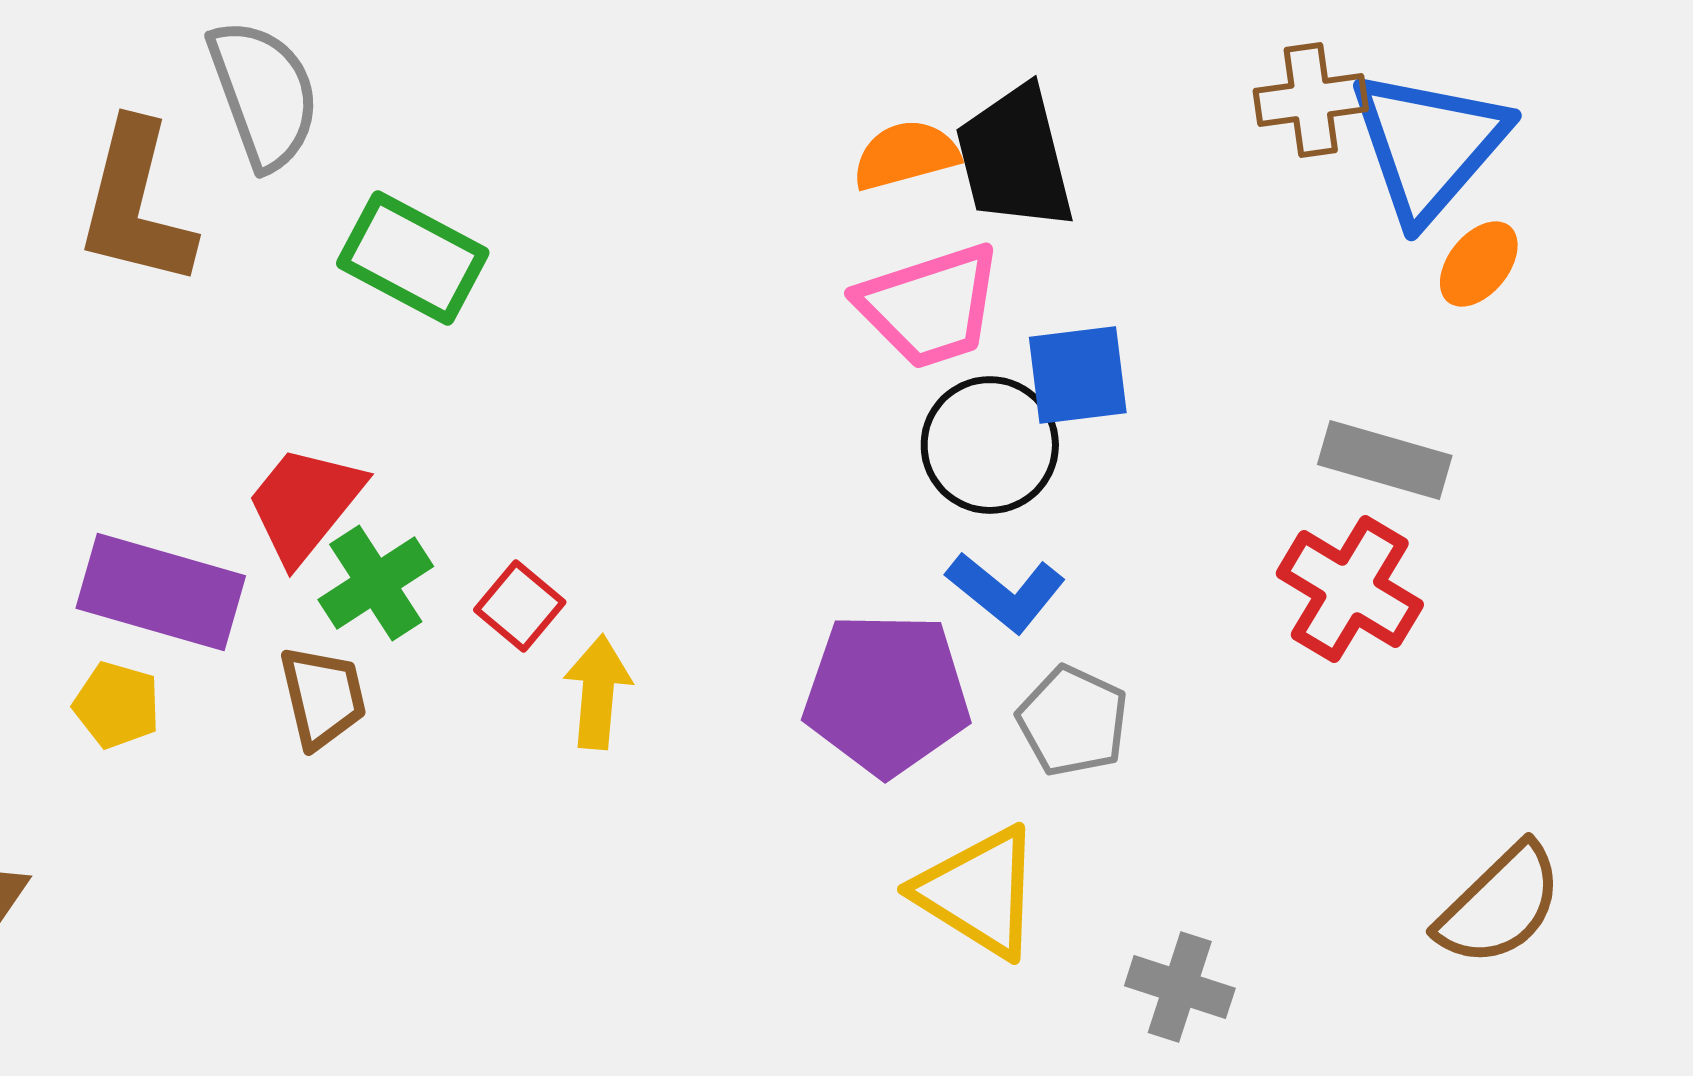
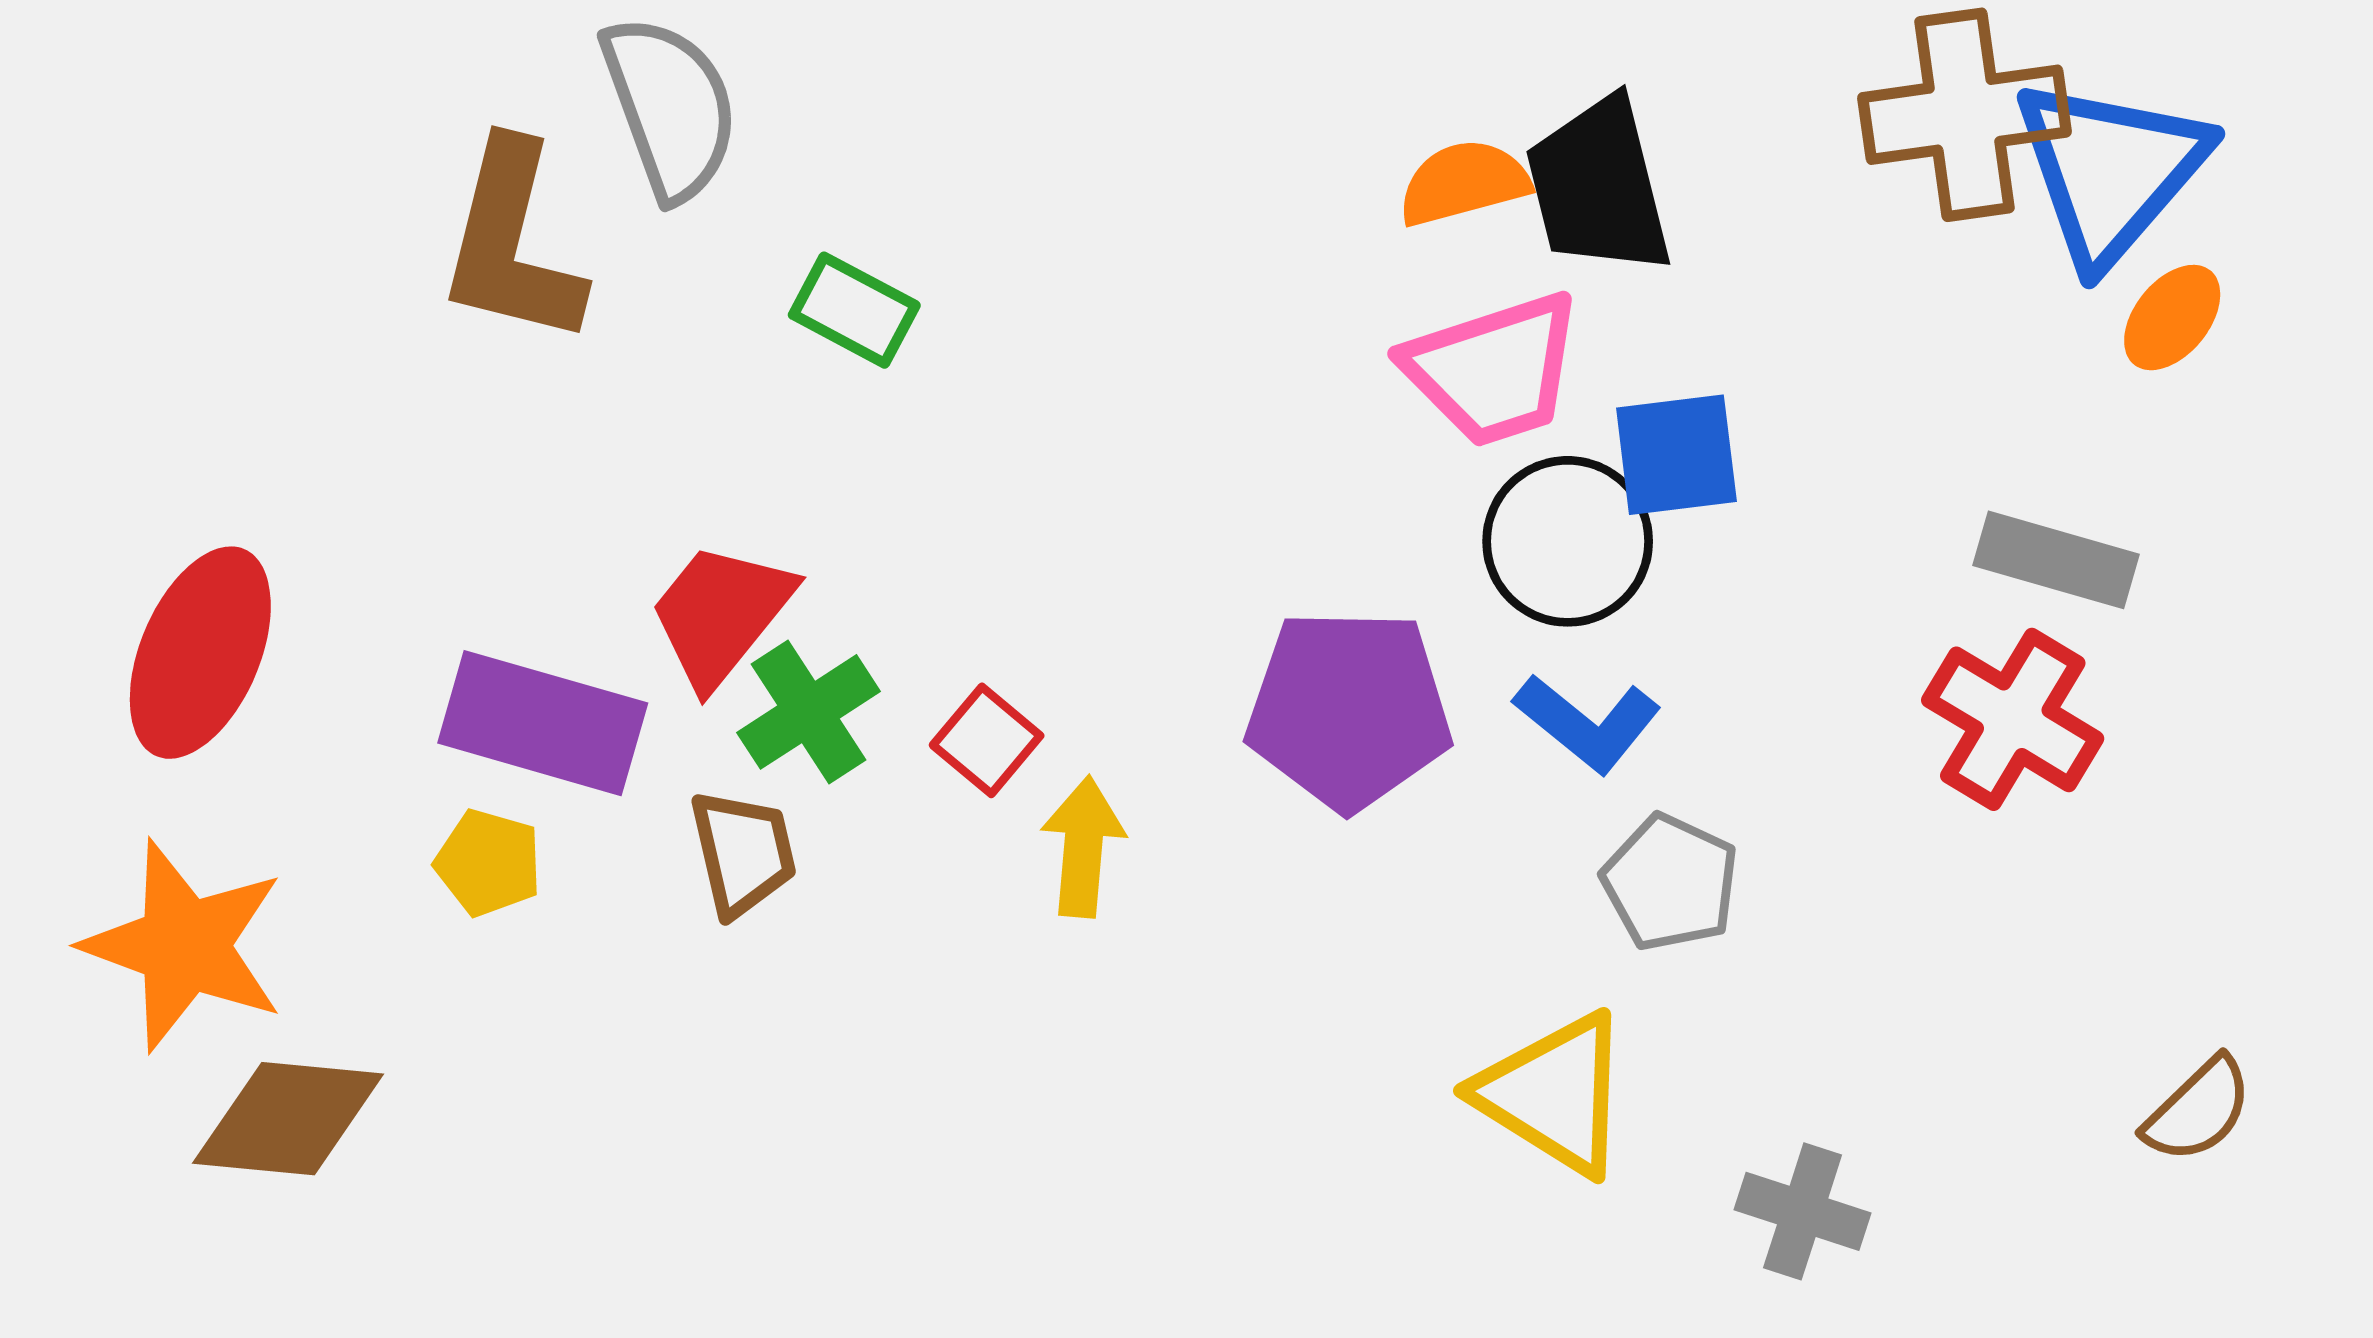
brown cross: (1311, 100) -> (1964, 115), size x1.5
green rectangle: (413, 258) -> (854, 310), size x0.7
purple pentagon: (887, 694) -> (1349, 709), moved
brown semicircle: (1500, 905) -> (2198, 1110), size x0.7

